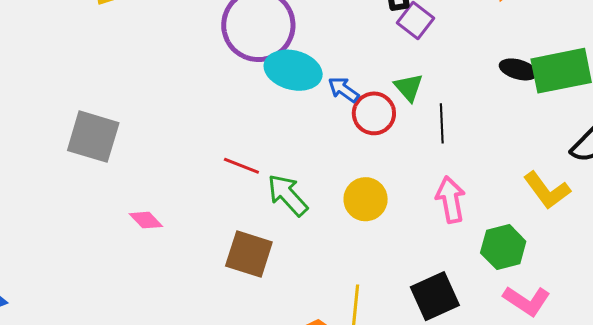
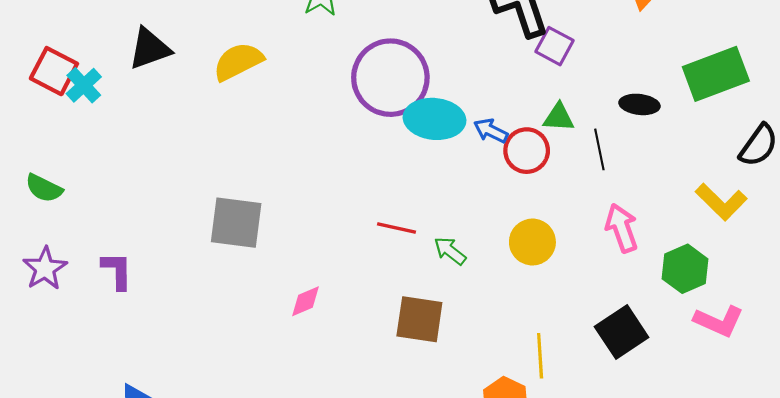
black ellipse: (518, 69) -> (639, 104), moved
green triangle: (409, 87) -> (559, 117), turned -36
green arrow: (288, 195) -> (450, 251), size x0.7
pink diamond: (146, 220) -> (306, 301), turned -60

